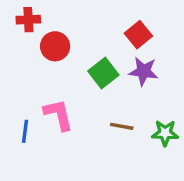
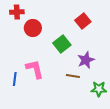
purple star: (143, 71) -> (86, 60), moved, turned -30
green star: (165, 133) -> (99, 89), moved

